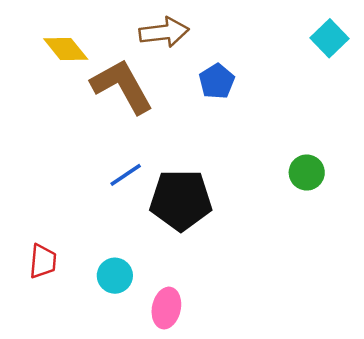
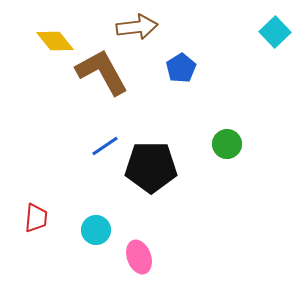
green circle: (307, 172) -> (227, 144), moved
pink ellipse: (166, 308) -> (139, 257), turned -32

